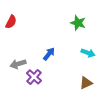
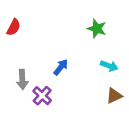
gray arrow: (18, 64) -> (22, 80), turned -77
brown triangle: (86, 83) -> (114, 96), moved

